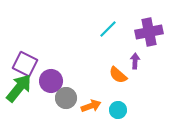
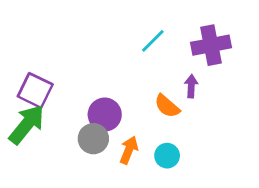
purple circle: (51, 81) -> (105, 115), moved
orange arrow: (91, 106) -> (129, 150), turned -48

